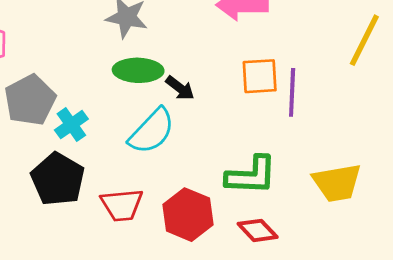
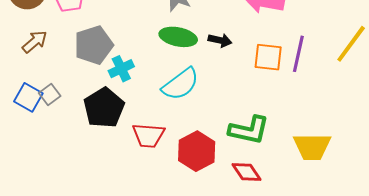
black arrow: (180, 88) -> (220, 40), moved, turned -35
purple line: (292, 92) -> (298, 54), moved

